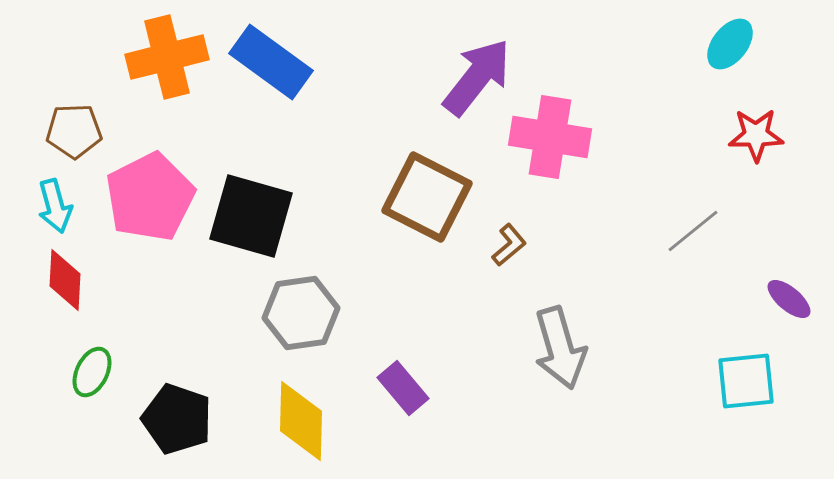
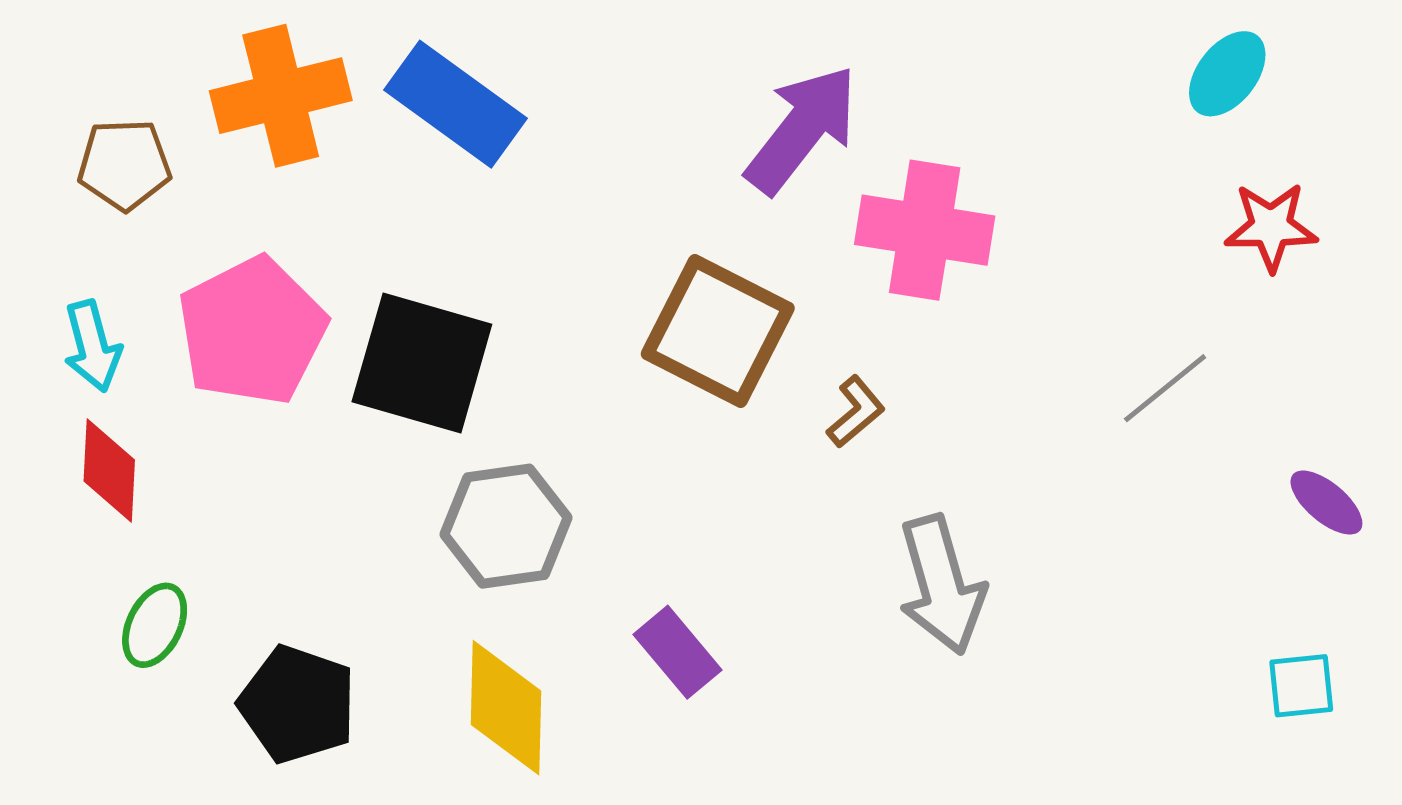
brown pentagon: (74, 131) -> (124, 165), moved
cyan square: (746, 381) -> (1301, 686), moved, size x0.7

